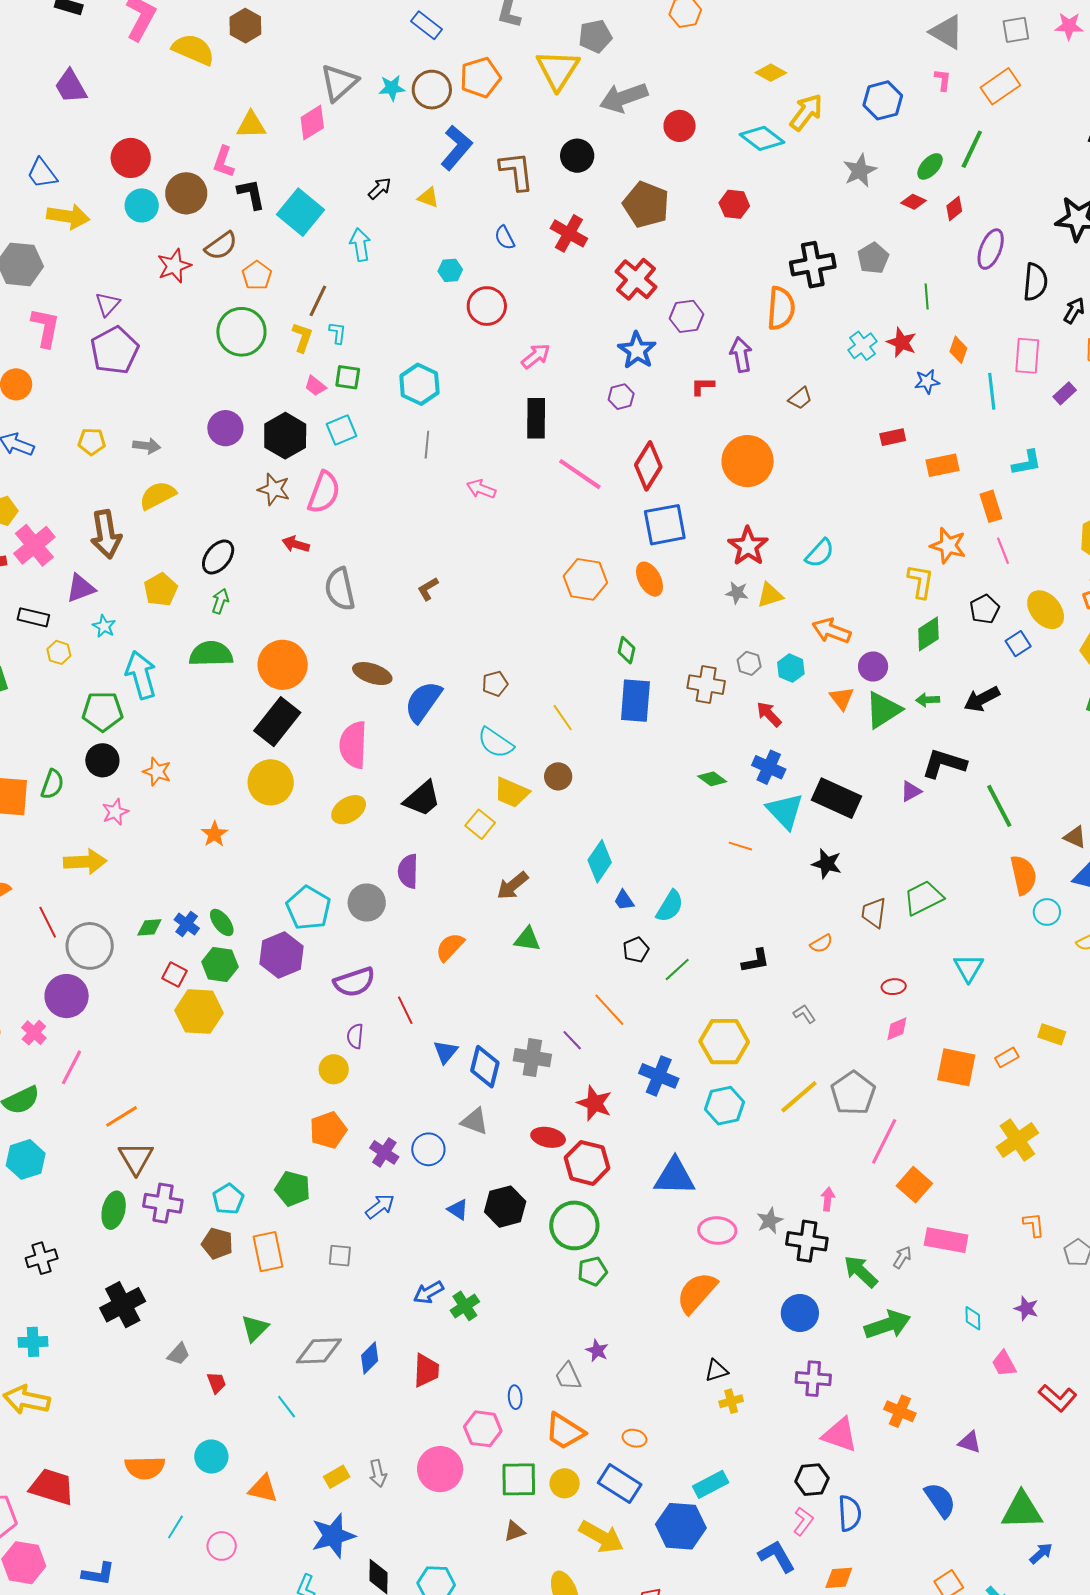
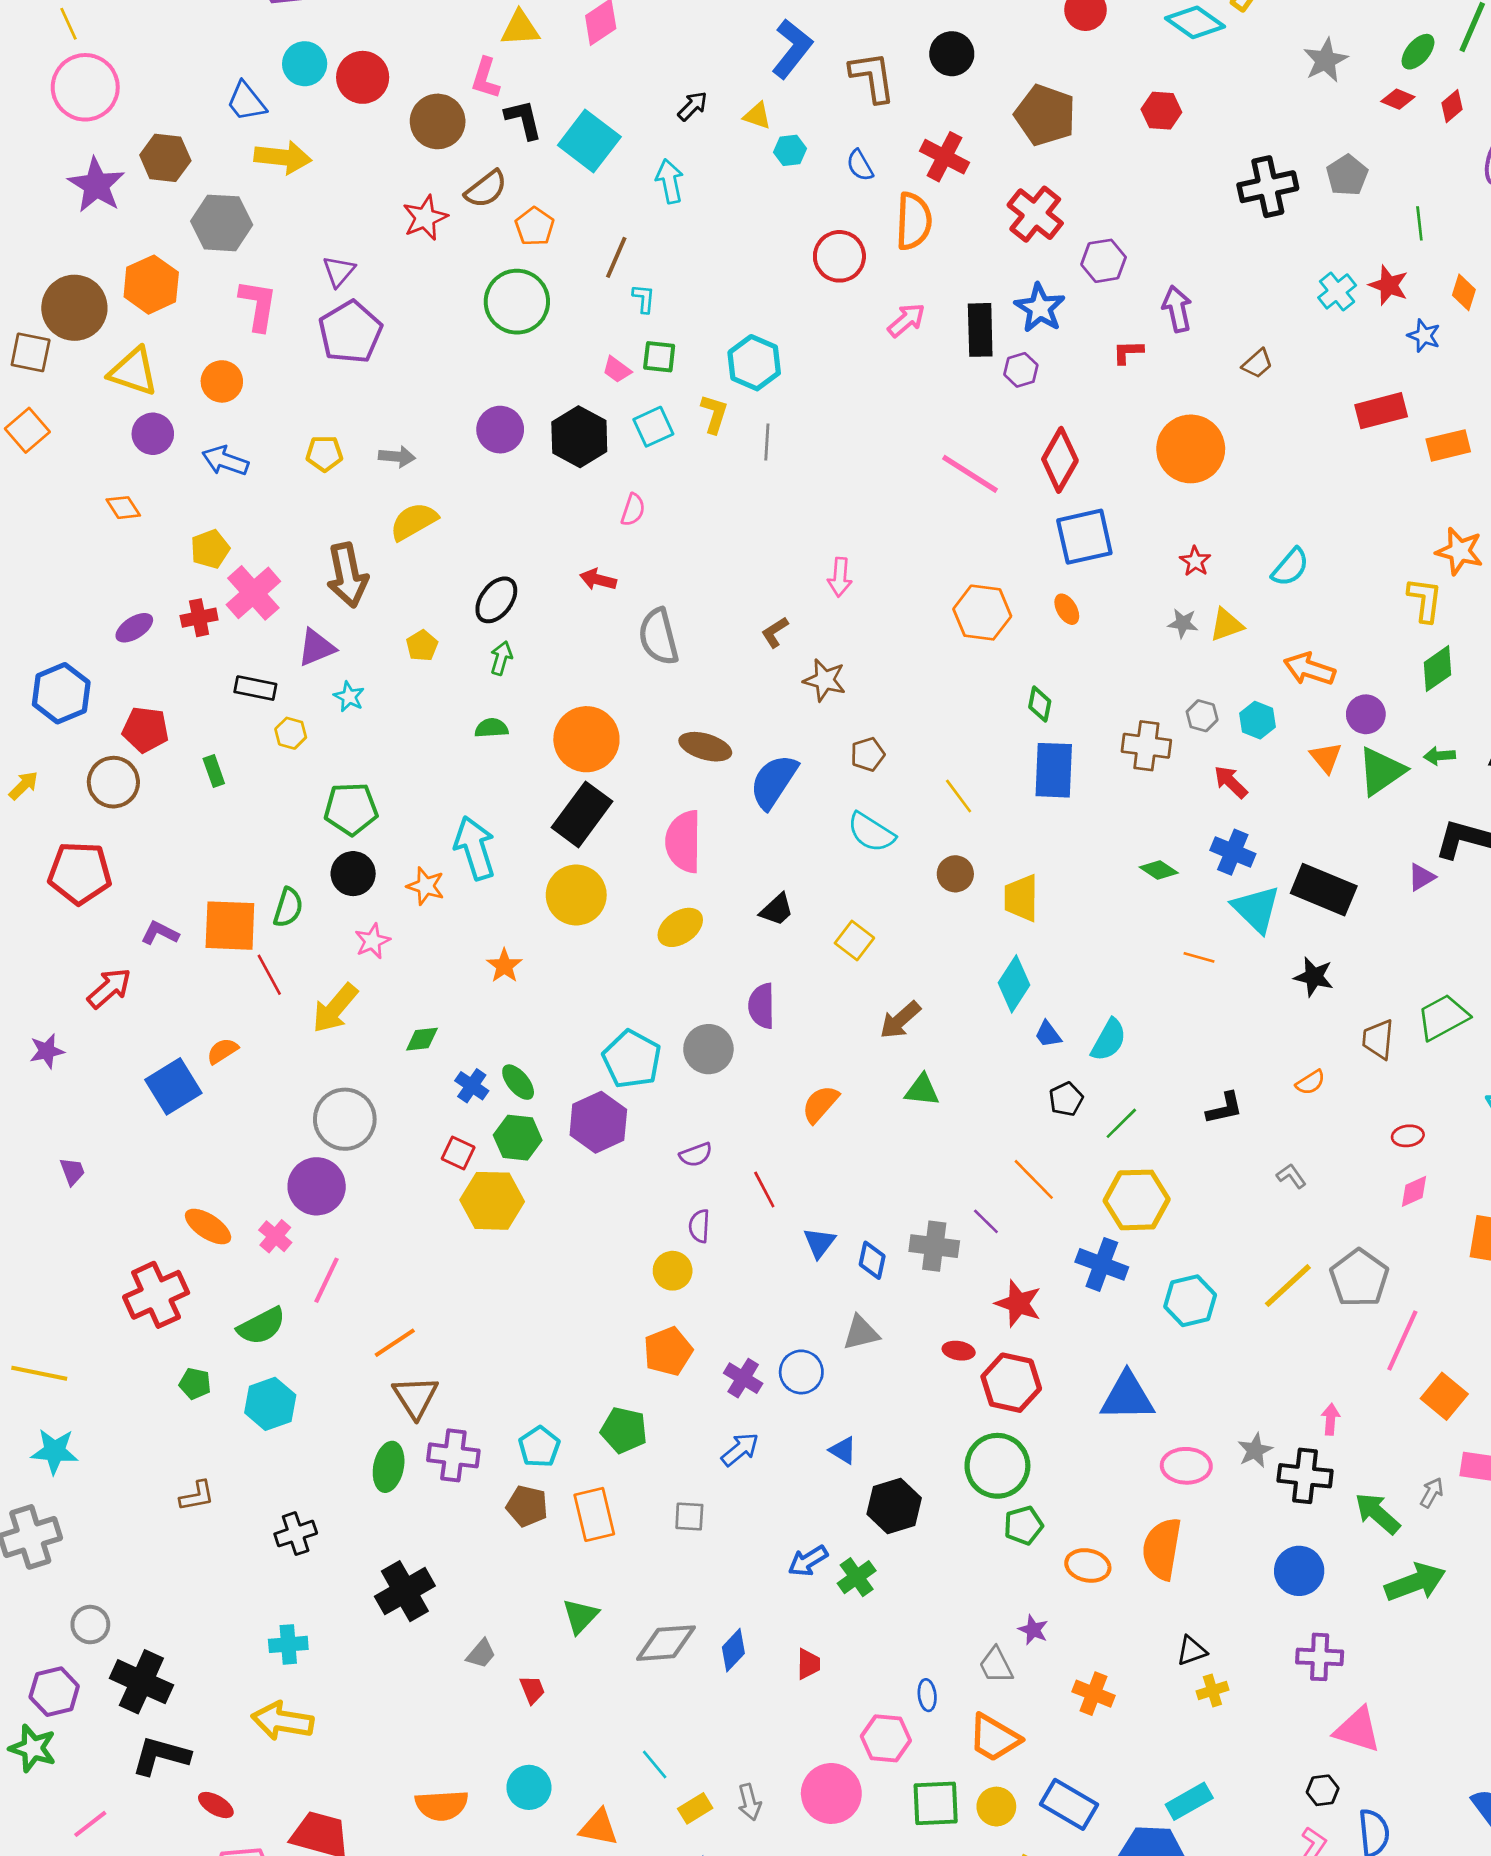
cyan circle: (142, 205) -> (305, 64), moved
cyan hexagon: (450, 270) -> (790, 150), moved
orange semicircle: (781, 308) -> (914, 221), moved
yellow L-shape: (302, 337) -> (714, 414), moved
blue star: (927, 382) -> (1424, 336), turned 30
black rectangle: (536, 418) -> (980, 330), moved
red rectangle: (893, 437) -> (1381, 411), size x1.5
brown star: (274, 489) -> (825, 680), moved
pink arrow: (481, 489) -> (840, 577), moved, turned -104
pink semicircle: (324, 492) -> (633, 510), size x0.6
red star: (748, 546) -> (1195, 561), size x0.6
orange ellipse: (649, 579) -> (1067, 609), size x0.7
yellow pentagon: (161, 590) -> (422, 646), size x0.7
green semicircle: (211, 654) -> (491, 728), size x0.6
cyan arrow: (141, 675) -> (475, 848), moved
yellow trapezoid: (511, 792) -> (1021, 898), moved, turned 69
black trapezoid: (422, 799) -> (777, 910), size x0.7
yellow arrow: (85, 862) -> (335, 1008), turned 135
red line: (48, 922) -> (269, 975), moved
green diamond: (149, 927) -> (422, 1039), moved
purple semicircle: (354, 982) -> (696, 1155), size x0.6
yellow hexagon: (724, 1042) -> (1137, 1200), moved
blue diamond: (485, 1067) -> (872, 1260), size x0.7
gray triangle: (475, 1121) -> (861, 1333), turned -32
red ellipse: (548, 1137) -> (959, 1351), size x0.7
black hexagon: (505, 1207) -> (894, 1506), moved
orange semicircle: (697, 1293) -> (1162, 1549), turned -30
red trapezoid: (426, 1370) -> (808, 1664), size x0.7
cyan line: (287, 1407) -> (655, 1765), moved
orange cross: (900, 1411) -> (1094, 1694), moved
orange ellipse: (635, 1438) -> (1088, 1565), moved, size x1.4
black hexagon: (812, 1480) -> (1323, 1790), size x0.7

